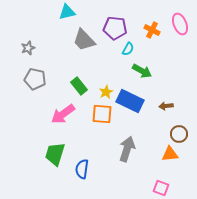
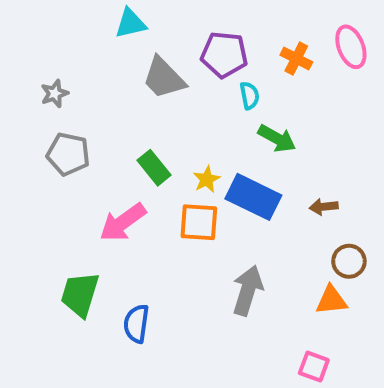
cyan semicircle: (128, 49) -> (250, 96), turned -40
green trapezoid: (55, 154) -> (80, 294), moved
blue semicircle: (82, 169) -> (136, 324), moved

